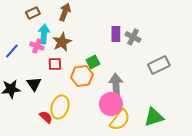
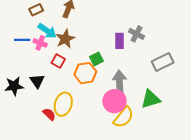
cyan arrow: (44, 34) -> (47, 31), turned 120
purple rectangle: (116, 34) -> (120, 41), moved
blue line: (12, 51) -> (22, 40), moved, turned 49
red square: (55, 64) -> (58, 61), turned 32
green triangle: (154, 117) -> (151, 99), moved

